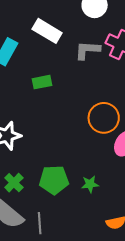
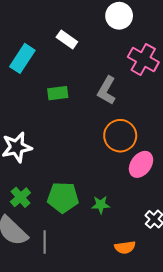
white rectangle: (47, 31) -> (67, 40), size x0.7
gray L-shape: (87, 50) -> (107, 90), moved, turned -68

